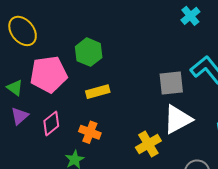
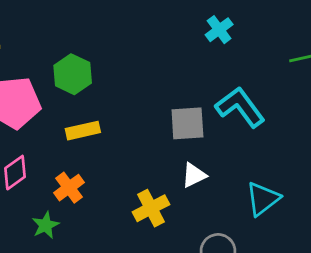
white triangle: (178, 119) -> (194, 175), size x0.6
orange cross: (90, 132) -> (69, 188), turned 30

